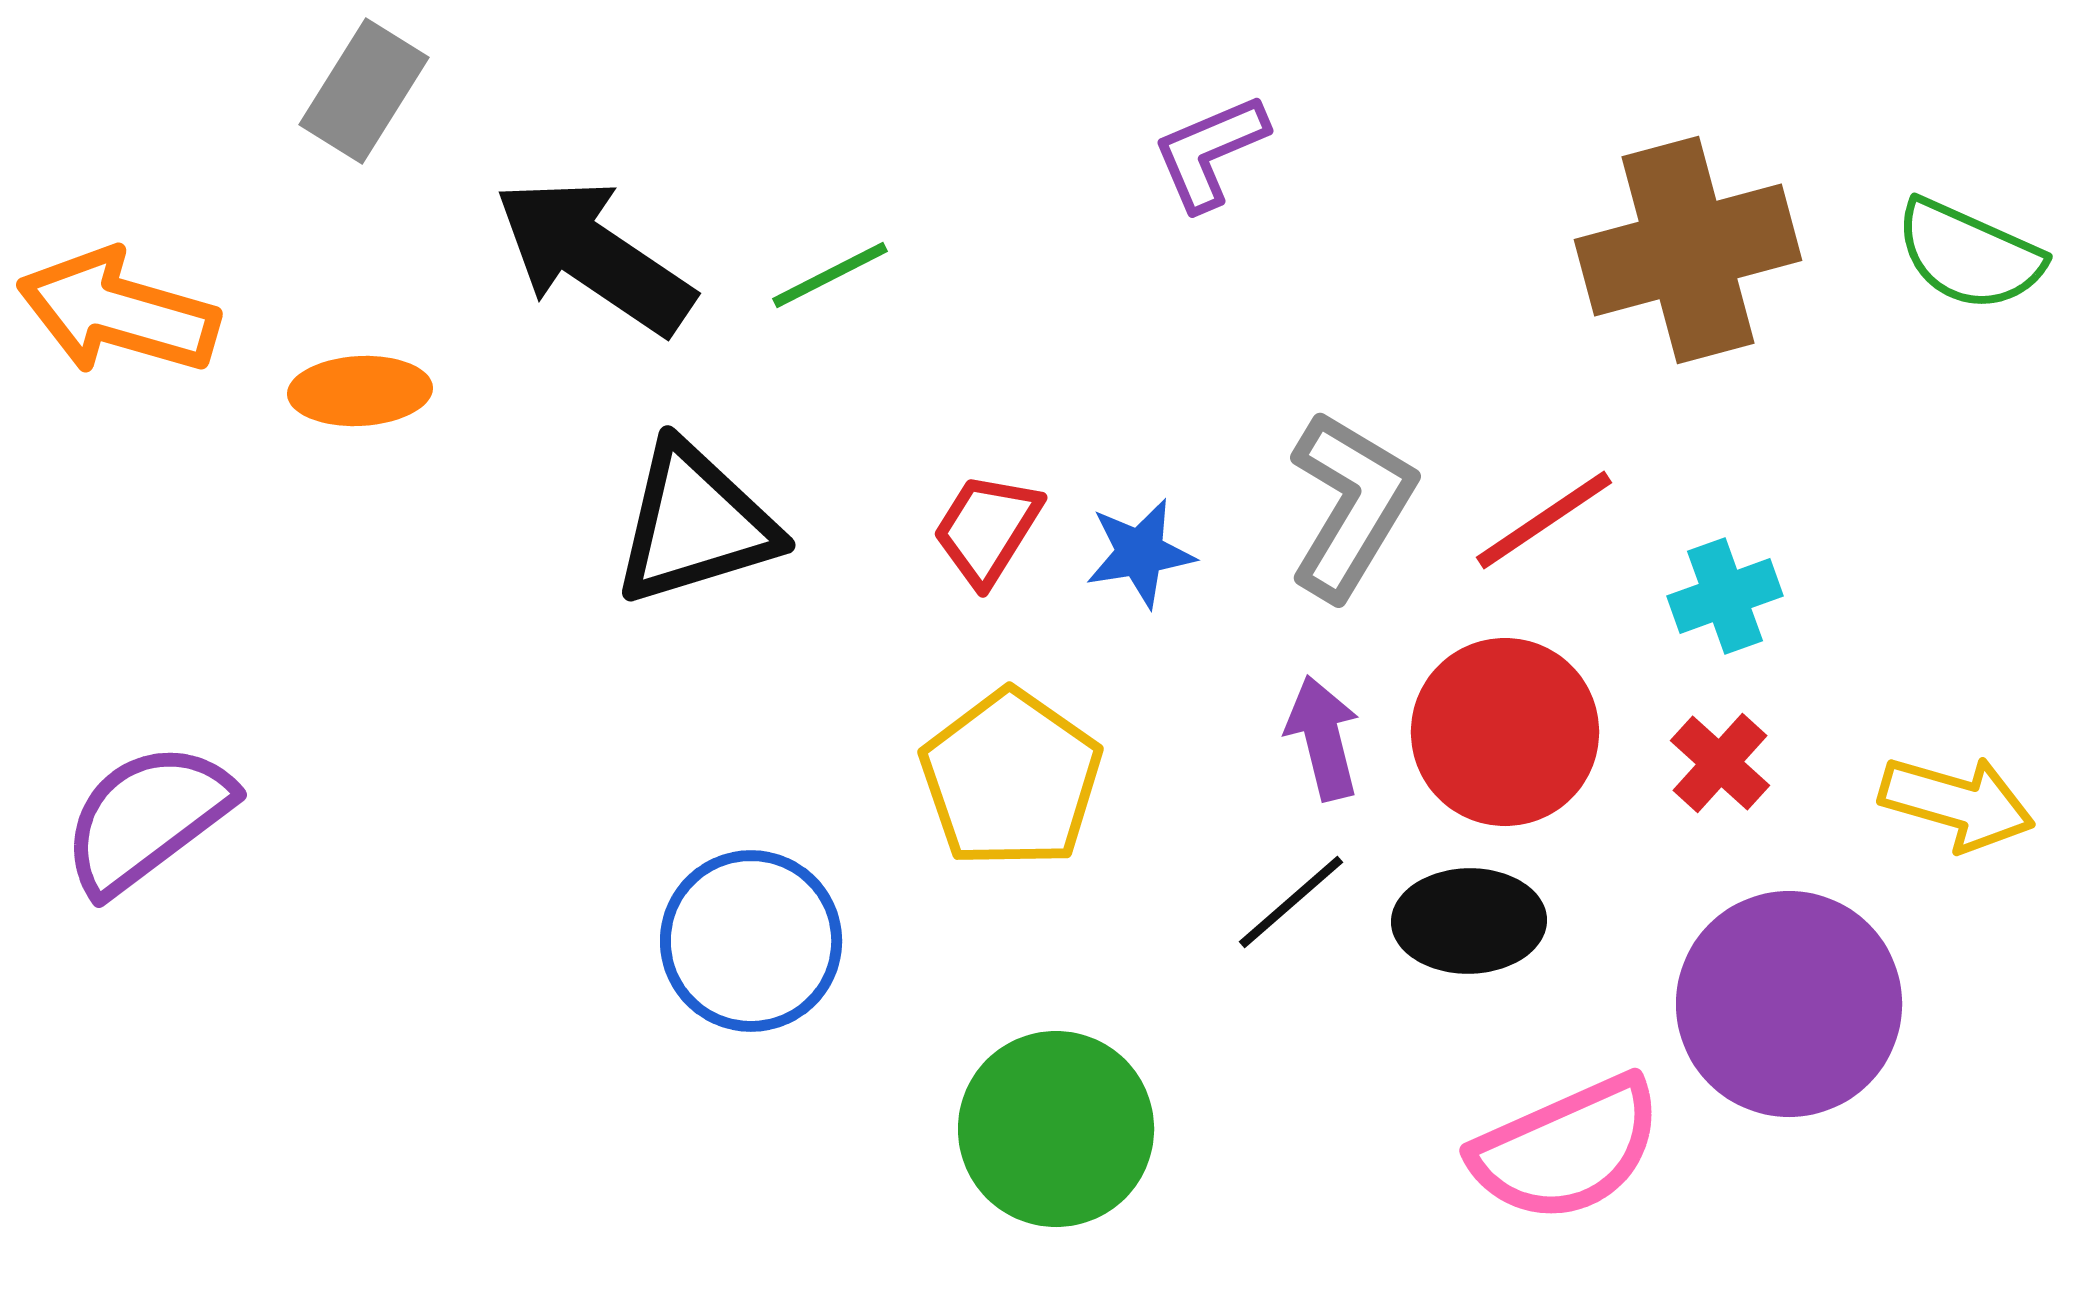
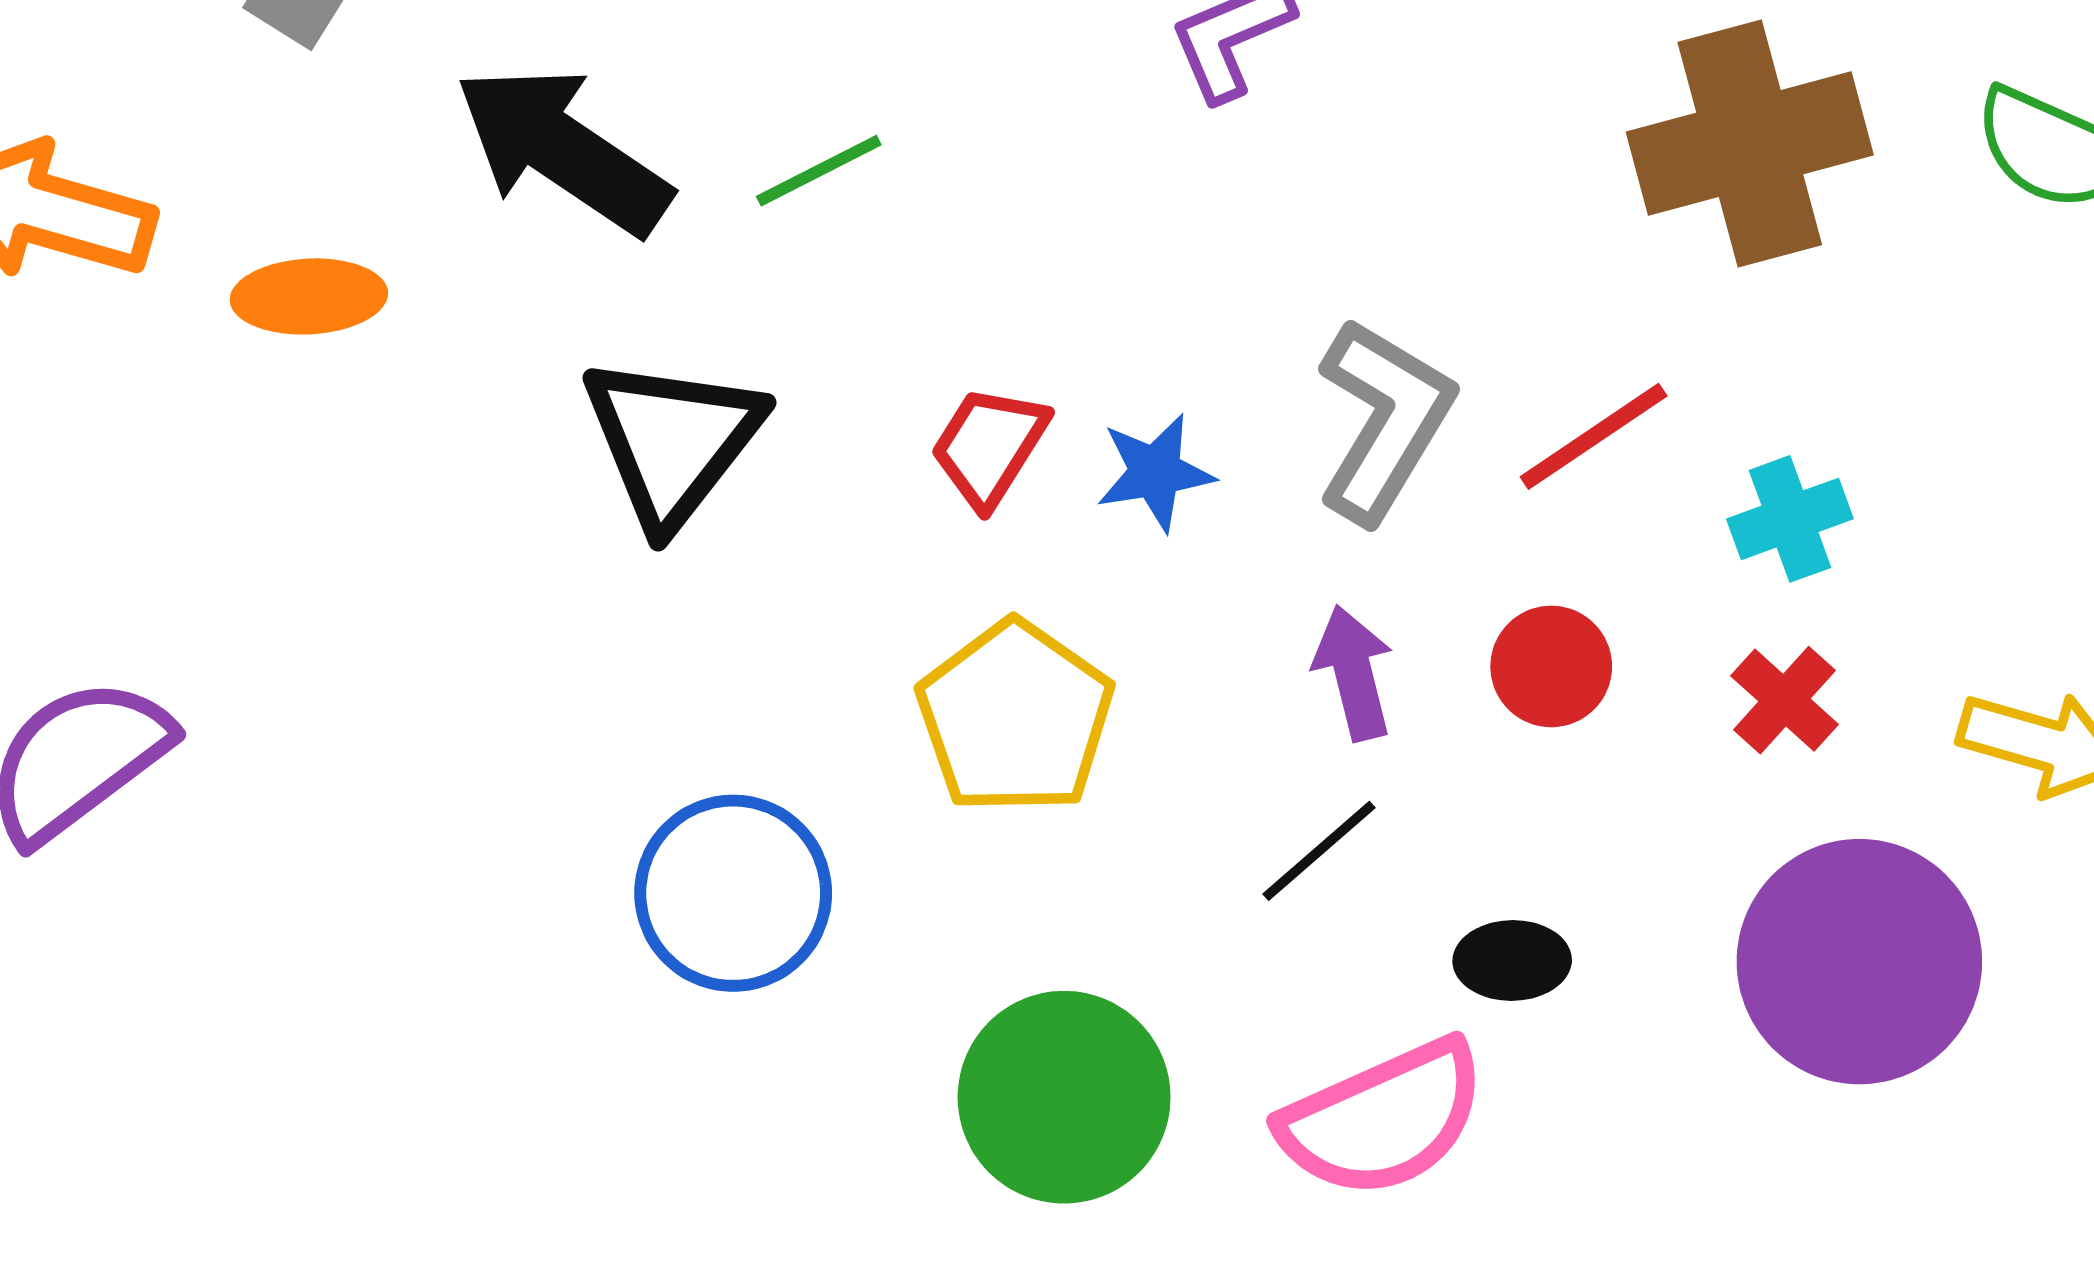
black triangle: (695, 524) -> (672, 441), turned -35
red circle: (1505, 732) -> (1551, 666), size x0.6
black ellipse: (1469, 921) -> (1512, 961), moved, size x0.7
pink semicircle: (1567, 1149) -> (1383, 1119), moved

